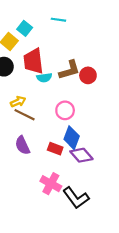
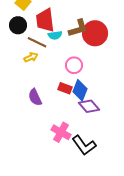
red circle: (88, 75) -> (95, 33), size x1.6
brown line: (25, 115) -> (37, 42), moved
red rectangle: (55, 149) -> (65, 88), moved

